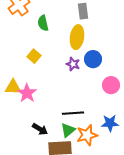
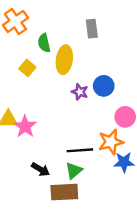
yellow ellipse: (77, 37) -> (64, 60), moved
yellow square: (34, 56) -> (27, 68), moved
orange star: (87, 135) -> (111, 142), moved

